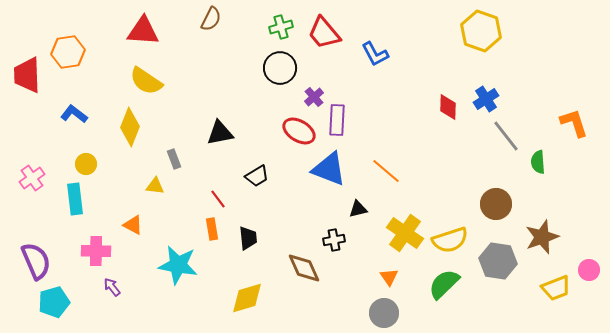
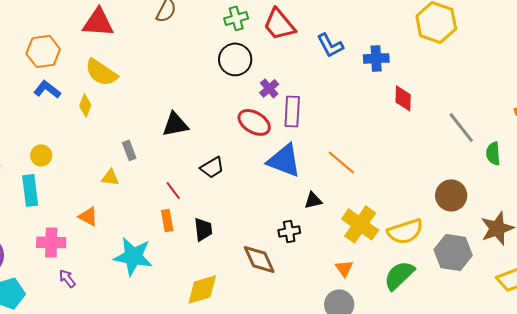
orange hexagon: (68, 52) -> (43, 51), moved
blue cross: (486, 99) -> (376, 58), moved, turned 30
blue L-shape: (74, 114) -> (47, 89), moved
yellow diamond: (130, 127) -> (85, 105), moved, size x0.6

